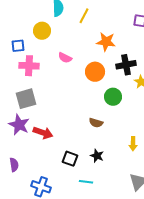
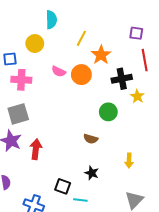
yellow line: (84, 16) -> (81, 38), moved
orange star: (106, 42) -> (101, 55), turned 30
orange circle: (95, 72) -> (81, 75), moved
red arrow: (43, 133) -> (36, 149), turned -102
black square: (70, 159) -> (63, 186), moved

